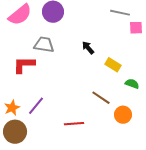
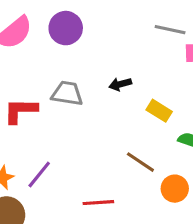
gray trapezoid: (44, 45) -> (67, 94), moved
black arrow: (88, 48) -> (120, 84), turned -64

